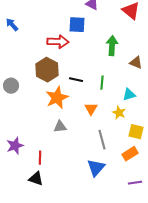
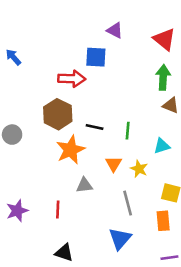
green arrow: (112, 46) -> (163, 77), moved
yellow star: (119, 113) -> (139, 169), moved
gray triangle: (60, 127) -> (84, 185), moved
orange rectangle: (130, 154) -> (163, 221), turned -63
red line: (40, 158) -> (58, 209), moved
black triangle: (36, 179) -> (64, 253), moved

